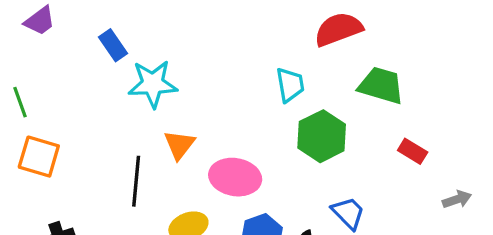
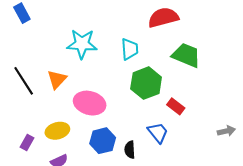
cyan star: (153, 84) -> (82, 44), moved
red rectangle: (413, 151) -> (176, 106), moved
black line: (136, 181) -> (24, 81), moved, turned -44

